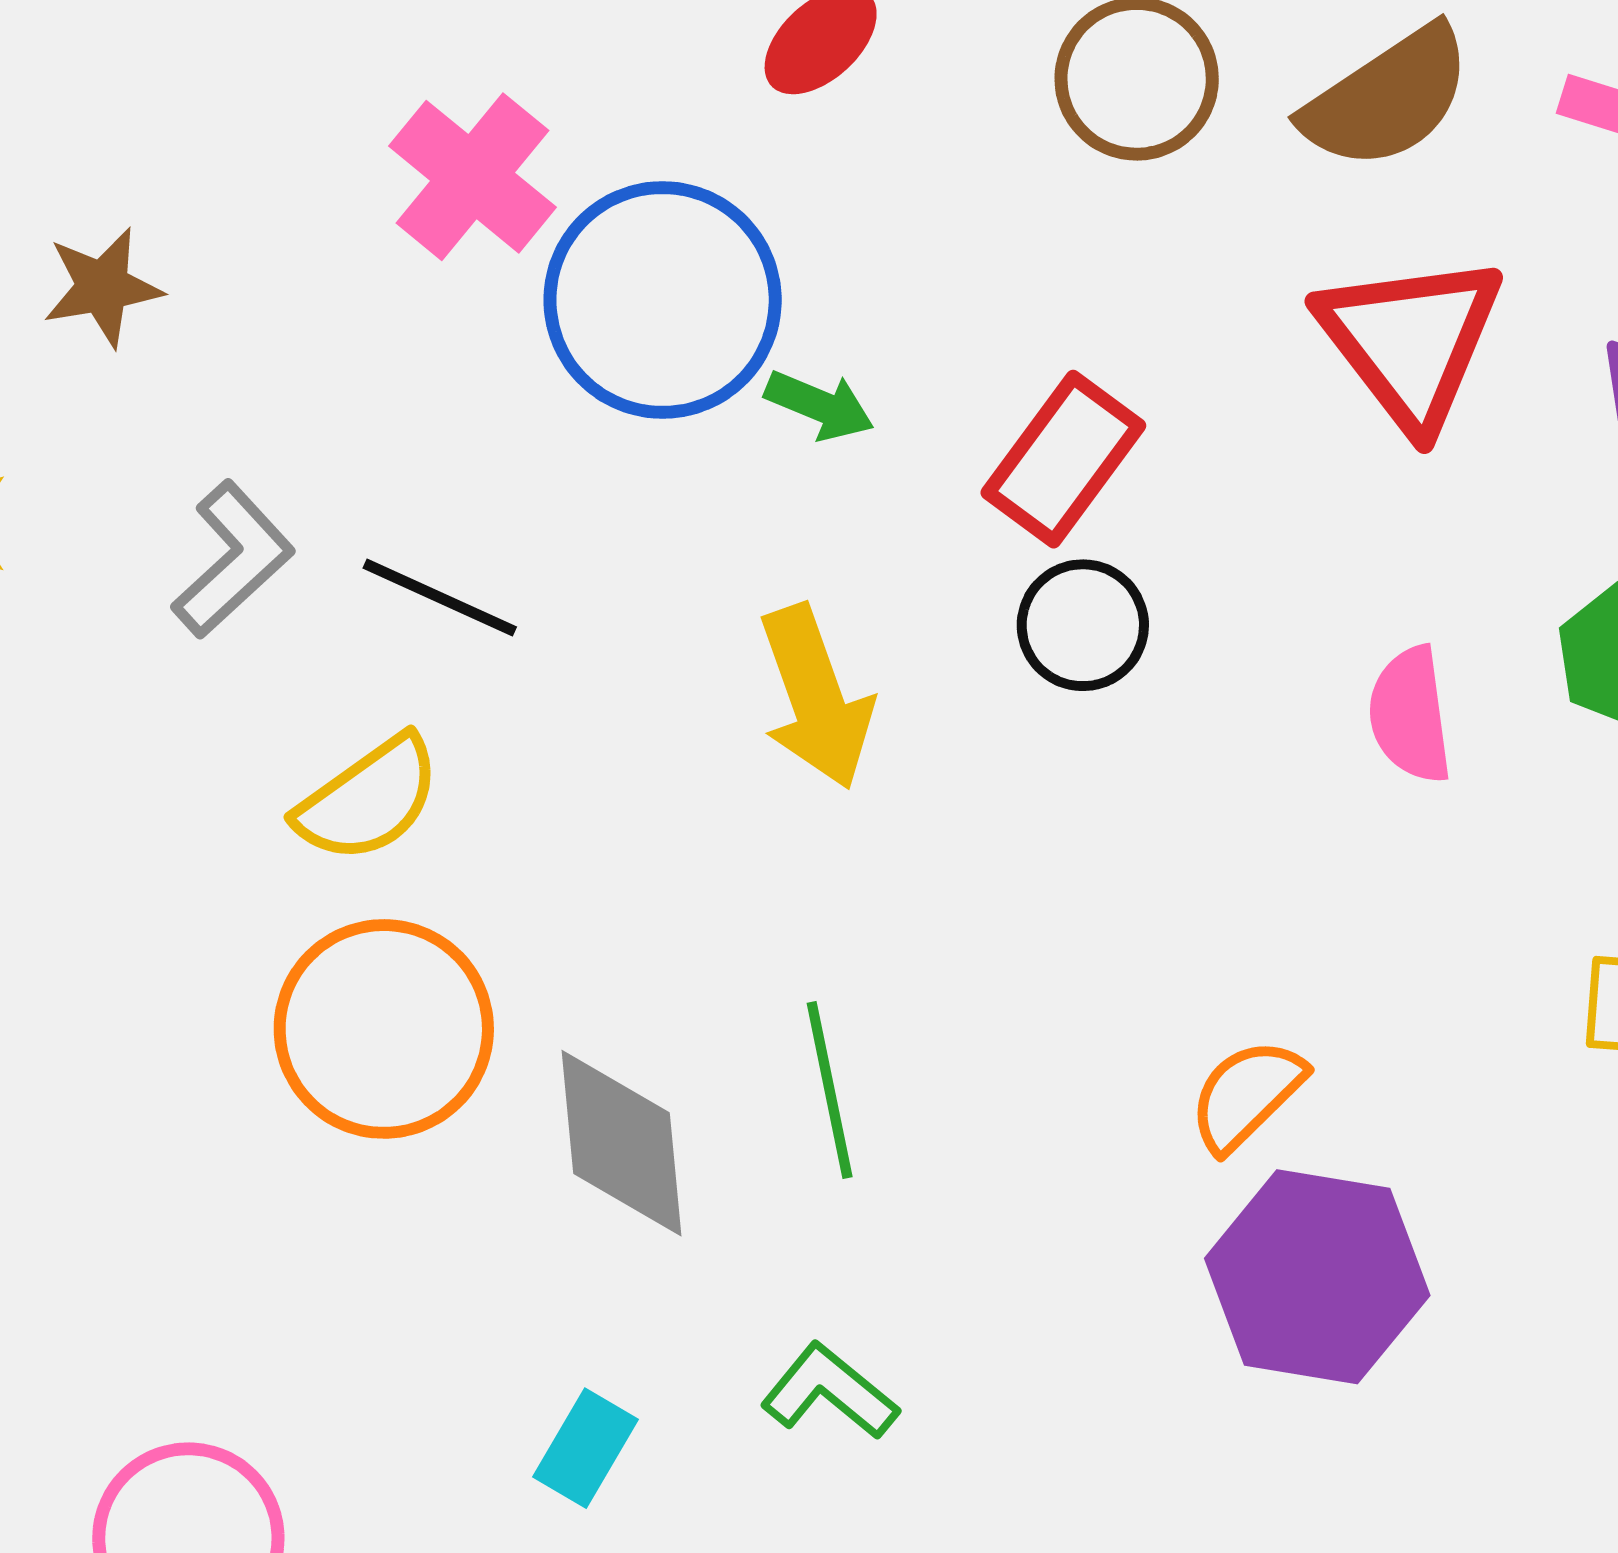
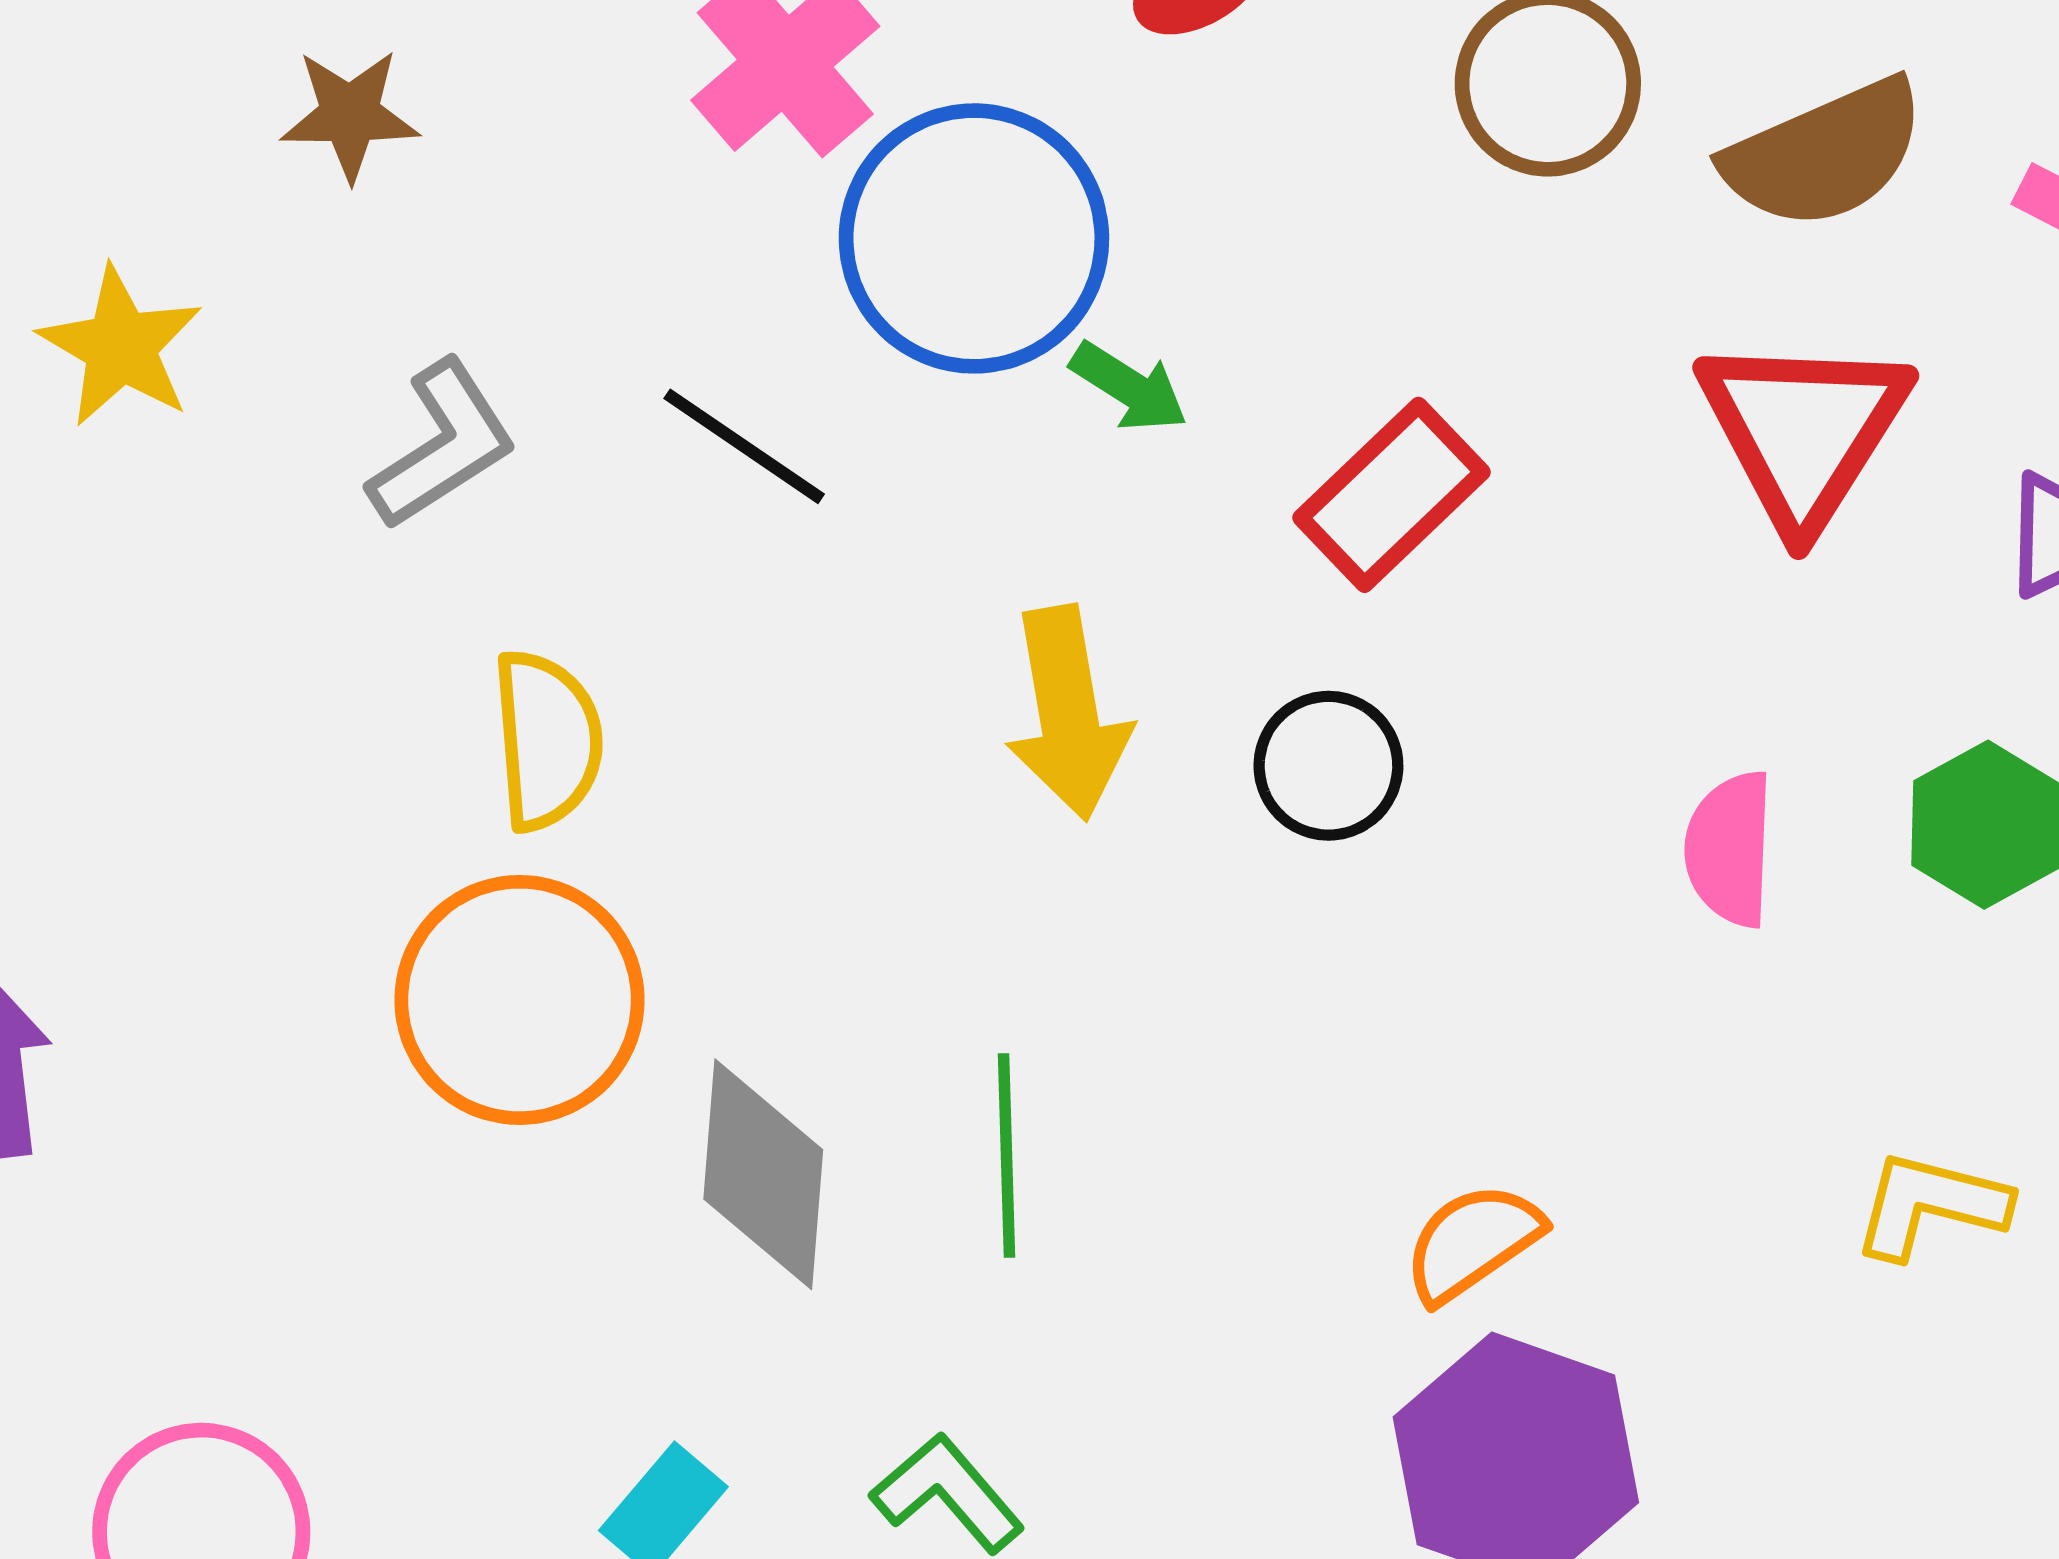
black line: (440, 598) -> (744, 446), moved
black circle: (1083, 625) -> (1328, 766), moved
yellow semicircle: (368, 799) -> (547, 740), turned -69

